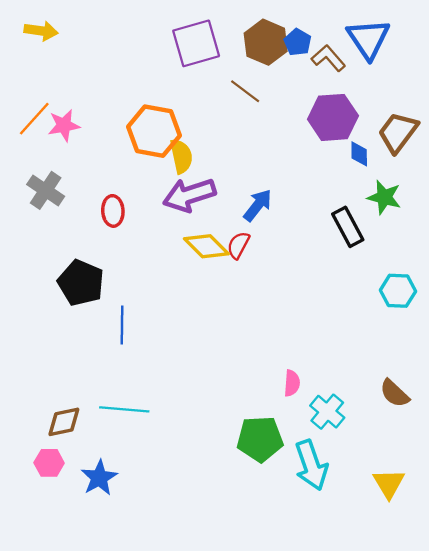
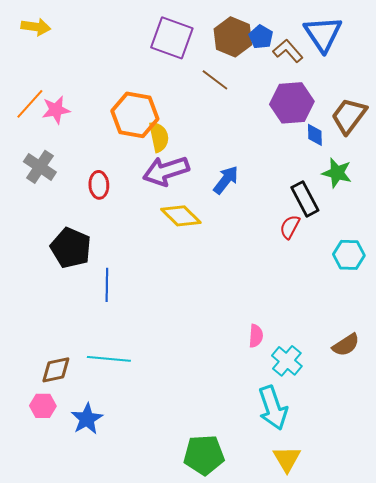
purple square: (196, 43) -> (172, 38), turned 36
red semicircle: (238, 245) -> (290, 227), moved
brown semicircle: (395, 393) -> (346, 345), turned -76
green pentagon: (260, 439) -> (204, 455), moved
yellow triangle: (389, 483) -> (287, 459), moved

